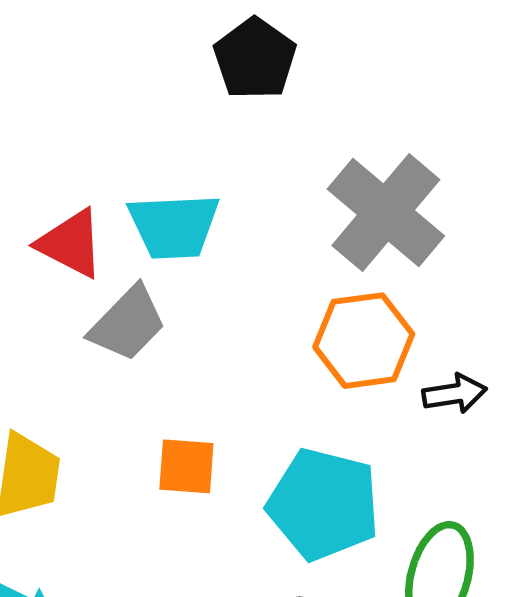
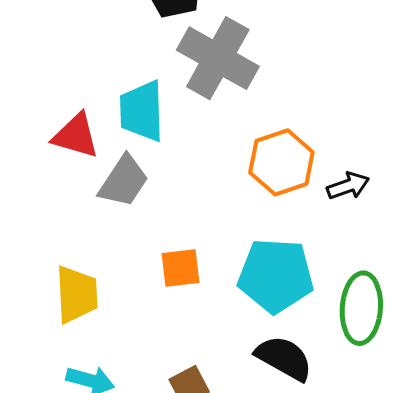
gray cross: (386, 213) -> (218, 58), moved
cyan trapezoid: (174, 226) -> (142, 111), turned 102

